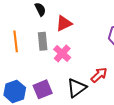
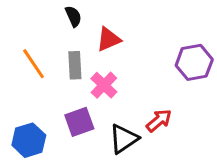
orange line: (16, 41) -> (34, 64), turned -30
purple square: (43, 89) -> (79, 122), moved

